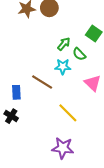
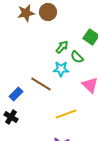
blue rectangle: (16, 92) -> (16, 94), turned 48
yellow line: (68, 113) -> (66, 114), turned -65

